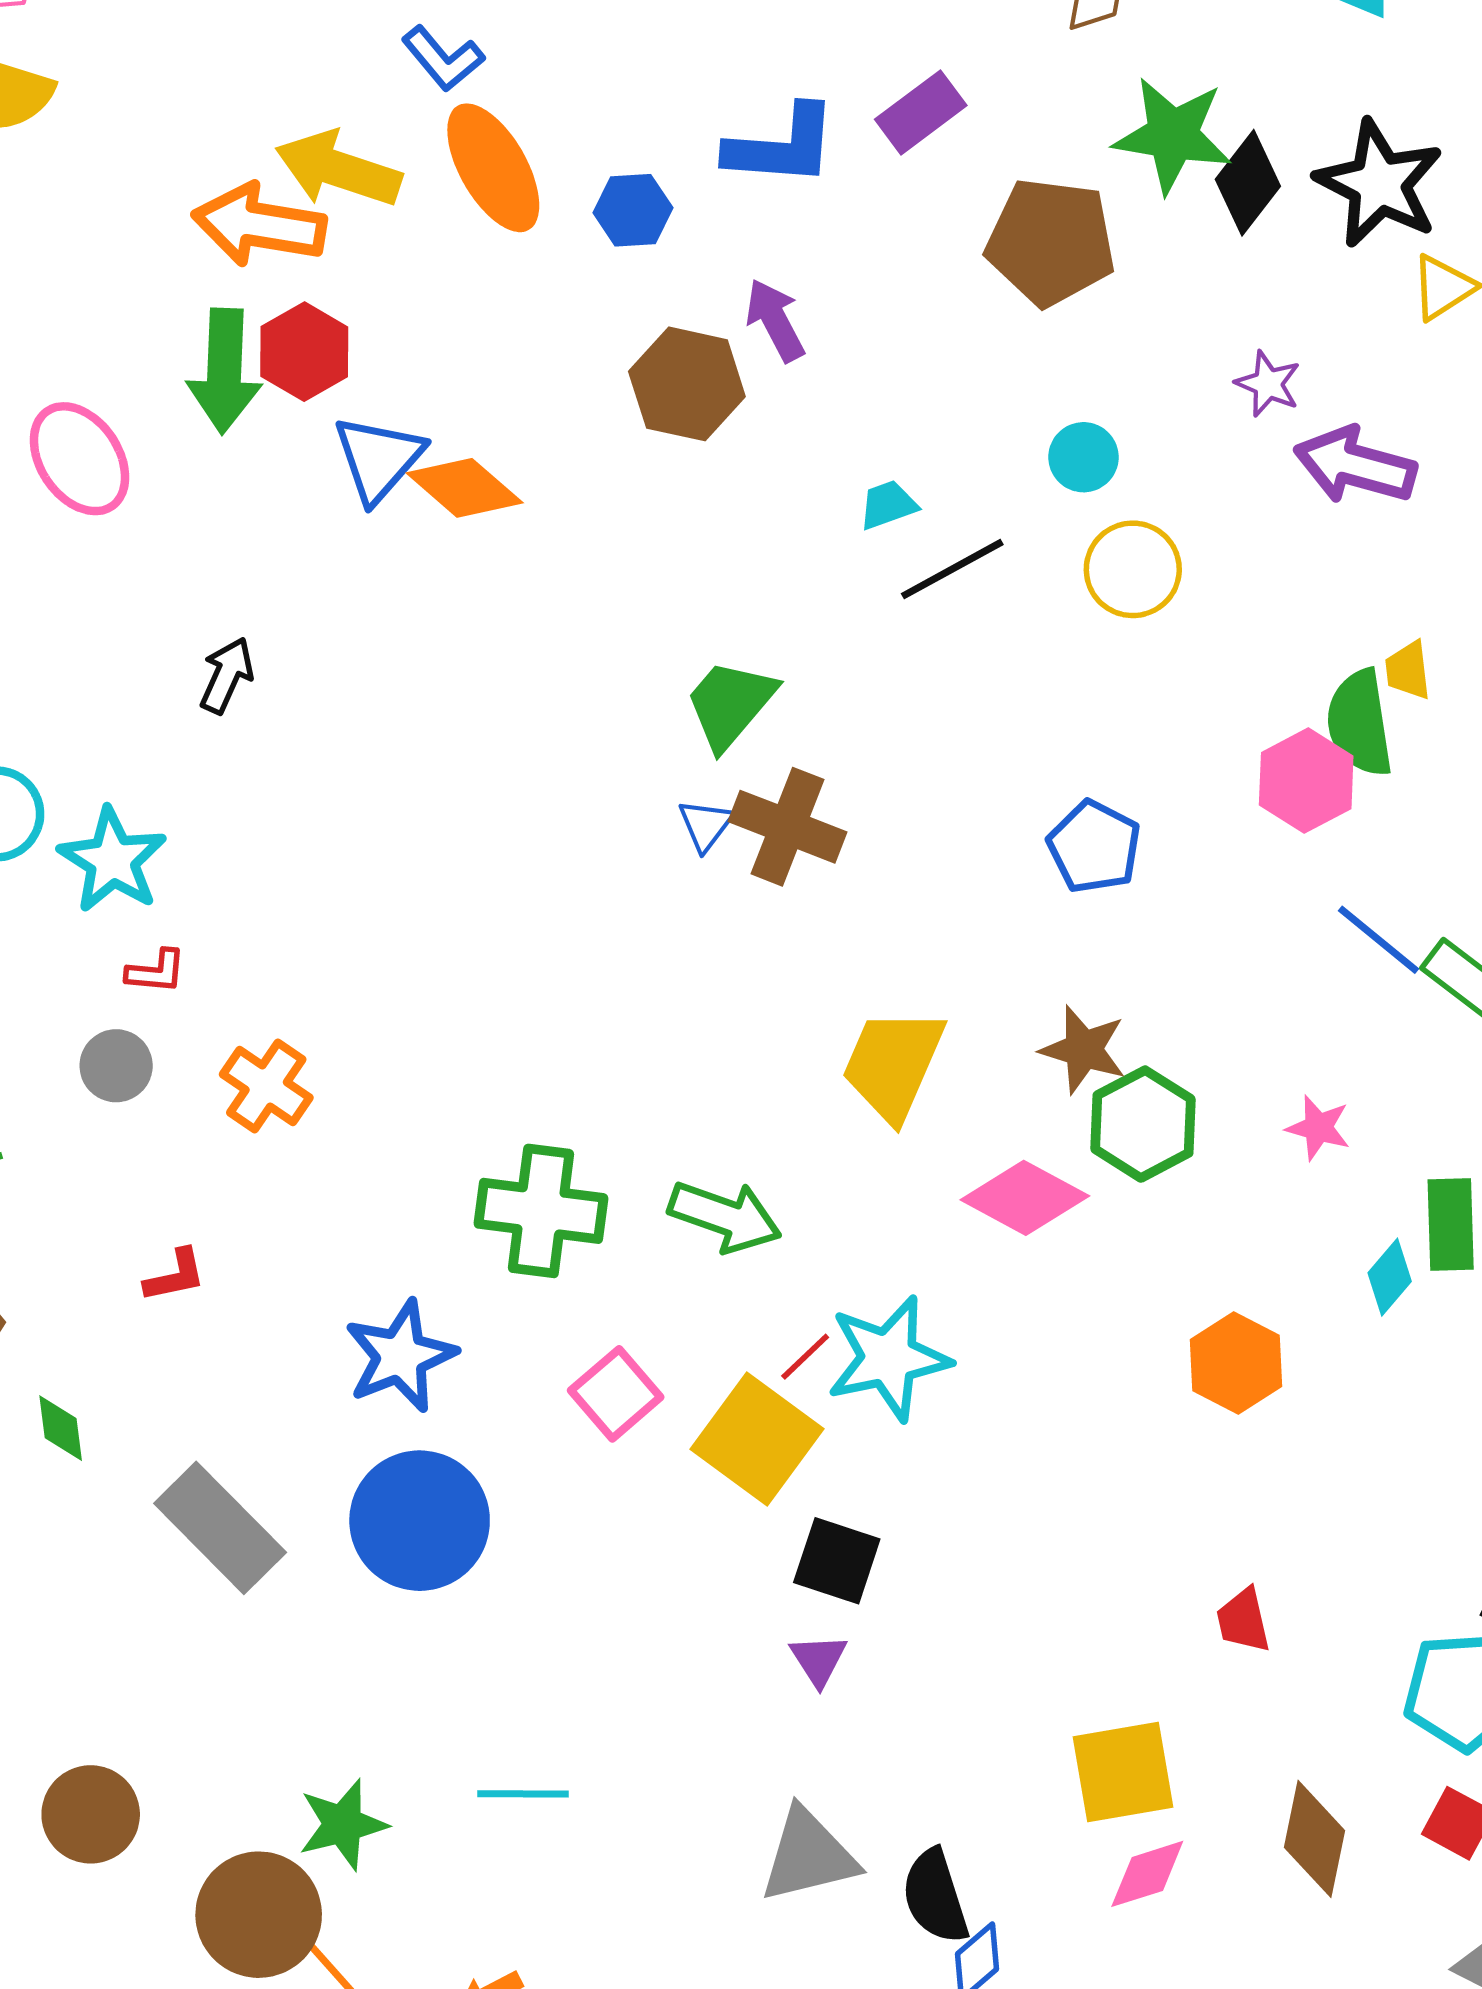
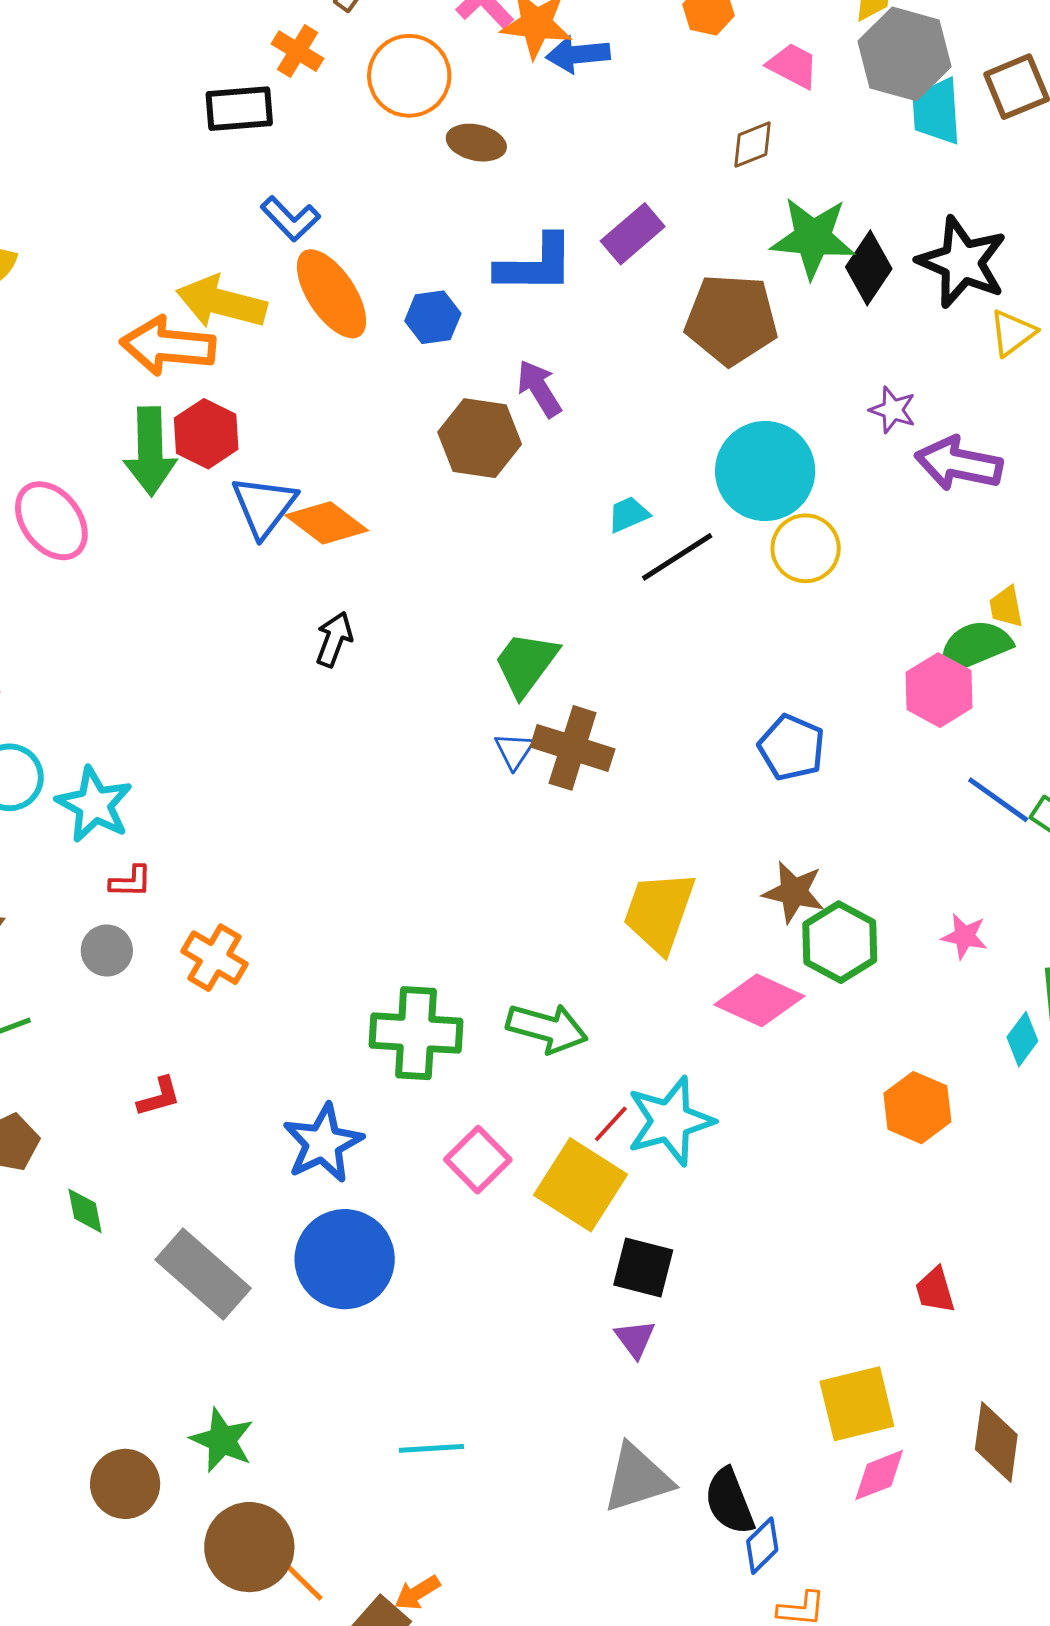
cyan circle: (1084, 457) -> (765, 471), size x2.0
black arrow: (227, 675) -> (334, 639), moved
green semicircle: (1360, 723) -> (974, 647), turned 80
green star: (343, 1824) -> (222, 1440), moved, turned -30

